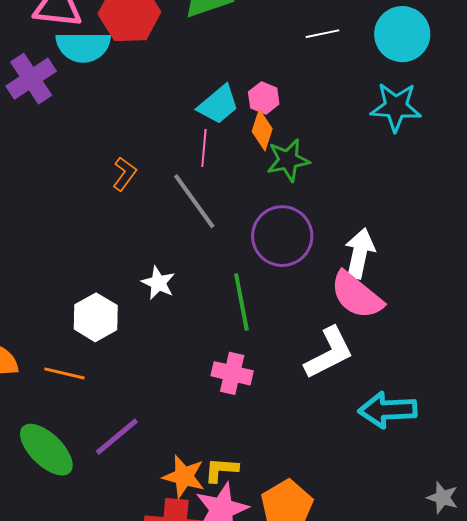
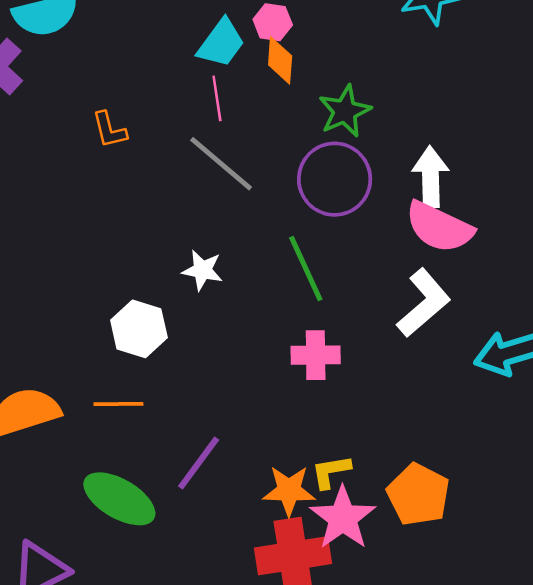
green star: (288, 160) -> (345, 111), moved
orange L-shape: (124, 174) -> (109, 130), moved, turned 144

